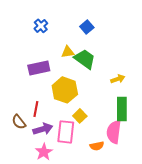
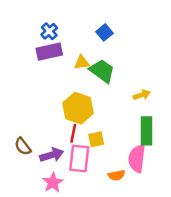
purple rectangle: (39, 68) -> (49, 52), moved
red line: (36, 109) -> (73, 133), moved
yellow square: (80, 116) -> (96, 139), turned 32

